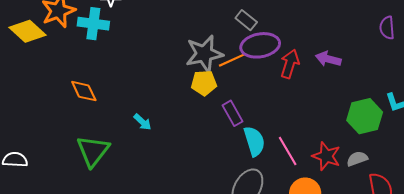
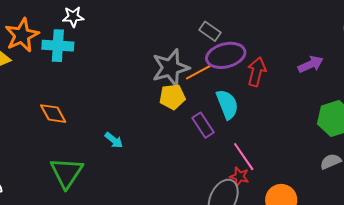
purple arrow: (328, 59) -> (311, 64), moved, turned 145
cyan semicircle: (254, 141) -> (227, 104), moved
pink line: (288, 151) -> (244, 157), moved
red star: (326, 156) -> (239, 177), moved, size x0.7

